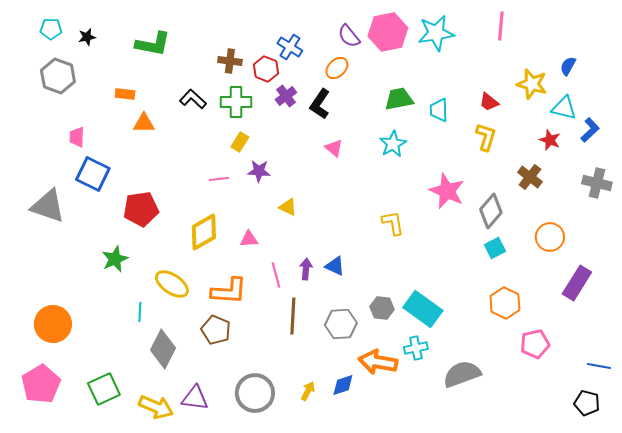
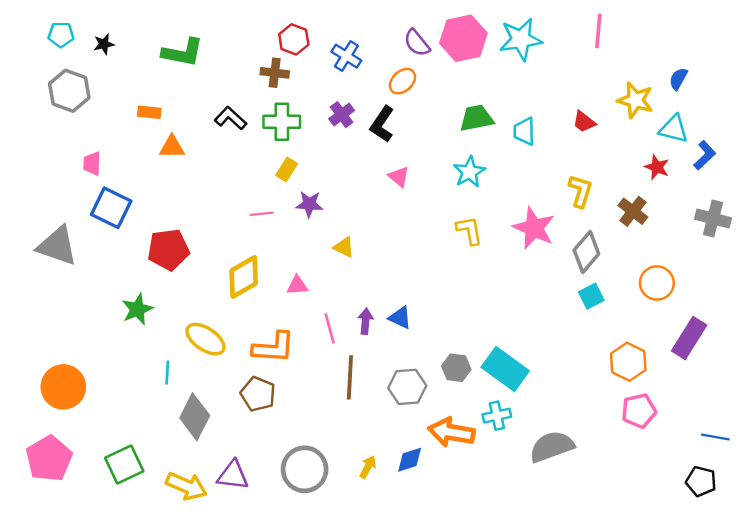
red hexagon: (266, 69) -> (294, 39), moved
yellow L-shape: (486, 137) -> (580, 191), moved
yellow L-shape: (393, 223) -> (469, 230), moved
orange hexagon: (505, 303) -> (628, 362), moved

